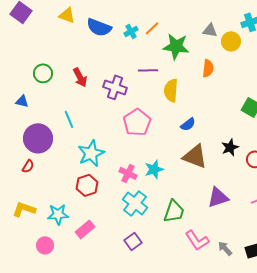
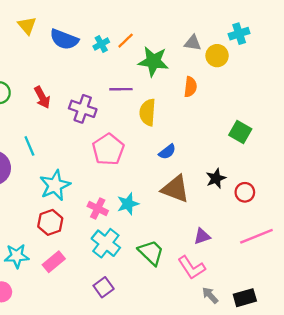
yellow triangle: (67, 15) -> (27, 25), turned 30
purple triangle: (218, 197) -> (202, 236), size x0.7
green trapezoid: (174, 211) -> (151, 252), turned -65
pink rectangle: (85, 229) -> (54, 262), moved
pink L-shape: (197, 240) -> (192, 268), moved

